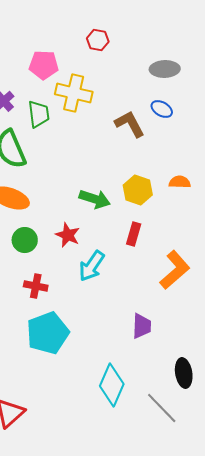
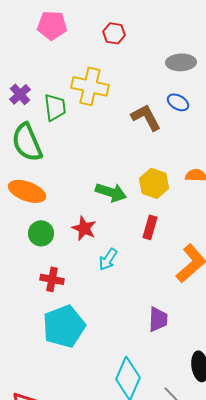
pink pentagon: (44, 65) -> (52, 25), moved
cyan arrow: (92, 266) -> (108, 259), size x0.7

